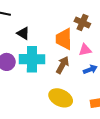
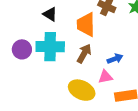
black triangle: (23, 33) -> (50, 14), moved
pink triangle: (85, 50) -> (105, 77), moved

